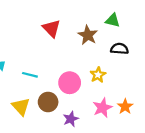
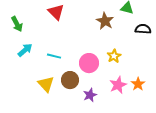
red triangle: (51, 28) -> (56, 12), moved
black semicircle: (119, 49) -> (143, 29), moved

